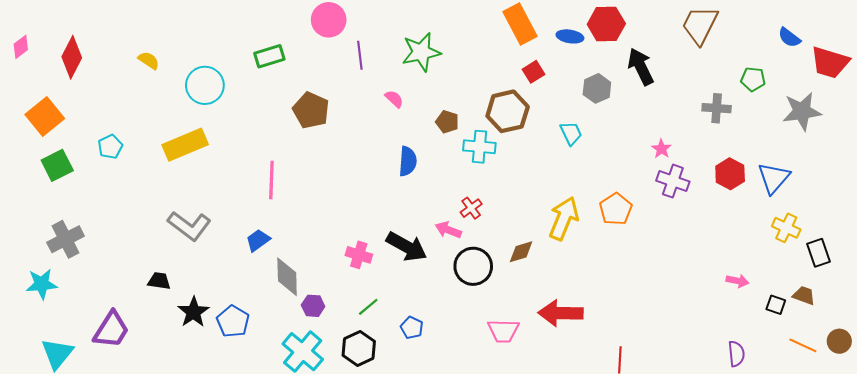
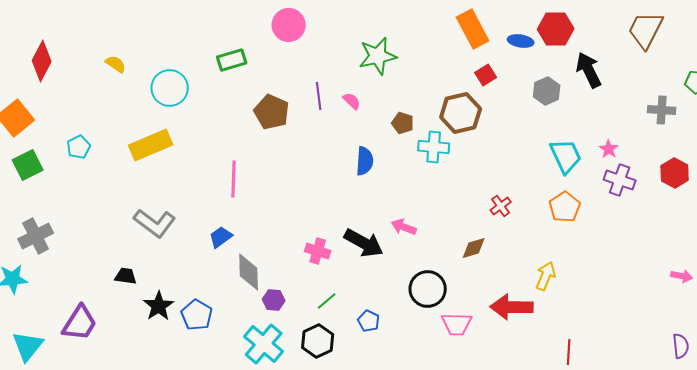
purple line: (360, 55) -> (319, 96), moved
cyan trapezoid: (571, 133) -> (566, 156), moved, size x1.5
red cross: (471, 208) -> (501, 206), moved
yellow arrow: (564, 218) -> (546, 276), moved, size x0.7
black circle: (473, 266) -> (428, 289), moved

